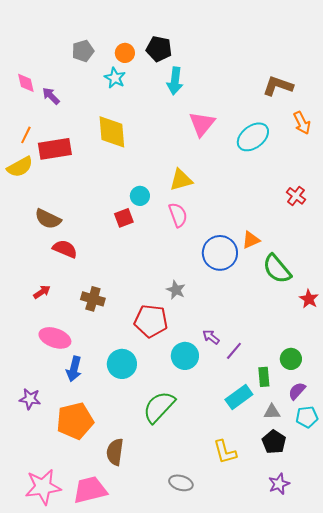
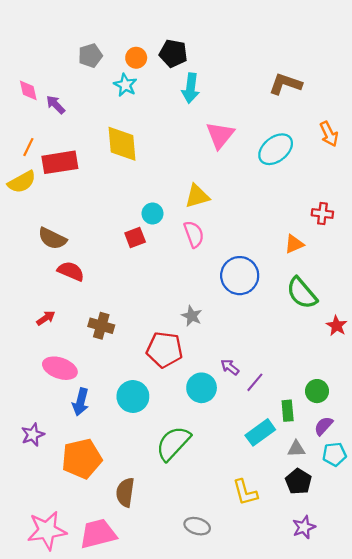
brown L-shape: (278, 86) -> (285, 84), moved
red cross: (296, 196) -> (322, 213), turned -30
orange triangle: (251, 240) -> (294, 244), moved
purple star: (30, 399) -> (33, 435), turned -30

